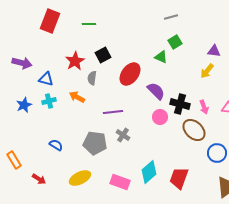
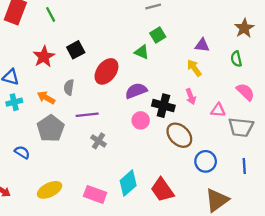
green line: (89, 24) -> (51, 14), moved, turned 64
yellow arrow: (207, 71) -> (194, 68), turned 105
gray semicircle: (92, 78) -> (69, 87), moved
purple semicircle: (156, 91) -> (136, 91), turned -66
pink arrow: (204, 107) -> (191, 96), moved
gray pentagon: (95, 143) -> (51, 128), moved, turned 30
red trapezoid: (179, 178) -> (162, 190), turned -55

